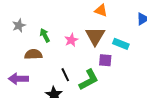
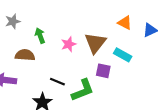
orange triangle: (101, 10) -> (125, 23), moved
black line: (65, 75) -> (57, 82), turned -48

